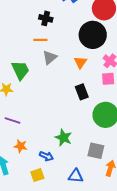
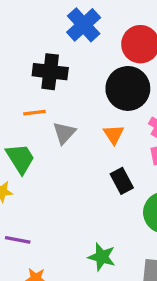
black cross: (46, 18) -> (50, 72), size x1.5
orange line: (40, 40) -> (34, 113), moved

